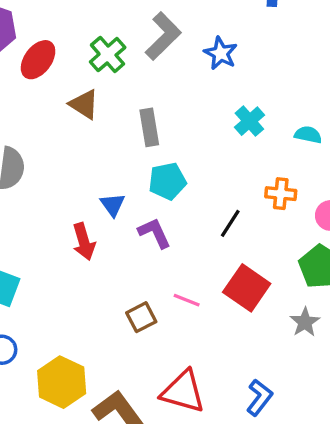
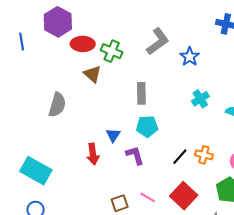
green cross: (108, 55) -> (112, 51), moved, turned -35
red ellipse: (38, 60) -> (83, 44), turned 45
brown triangle: (84, 104) -> (92, 74), moved
orange cross: (281, 194) -> (204, 155), moved

